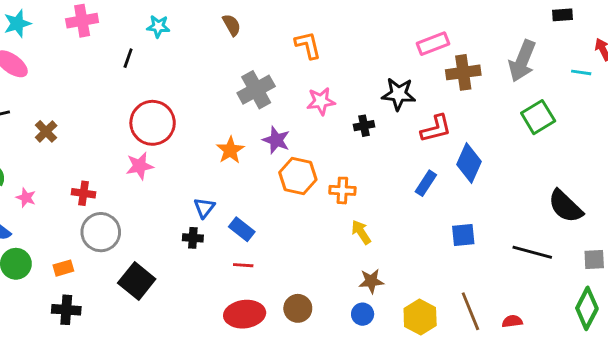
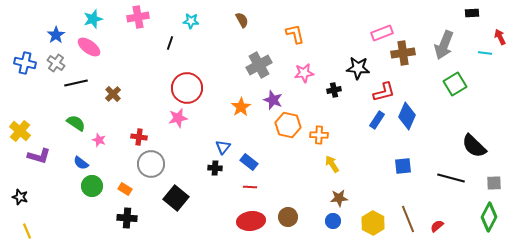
blue rectangle: (426, 183) -> (377, 120), moved
orange rectangle: (63, 268) -> (125, 189), turned 48
red semicircle: (512, 321) -> (437, 226), turned -32

